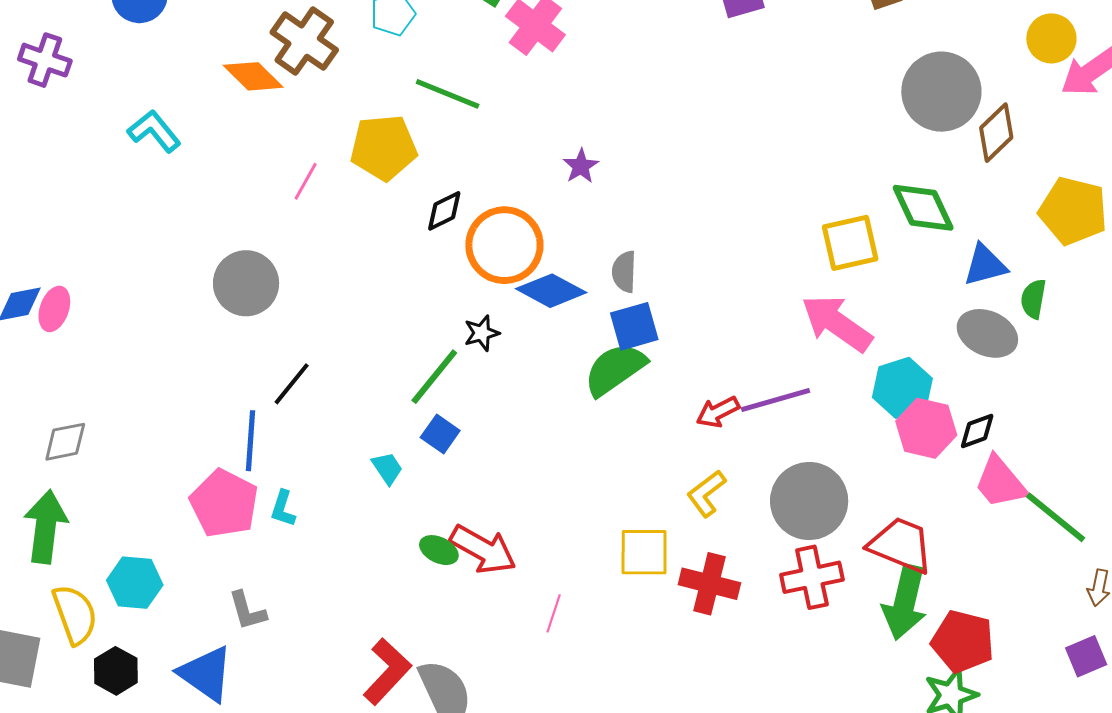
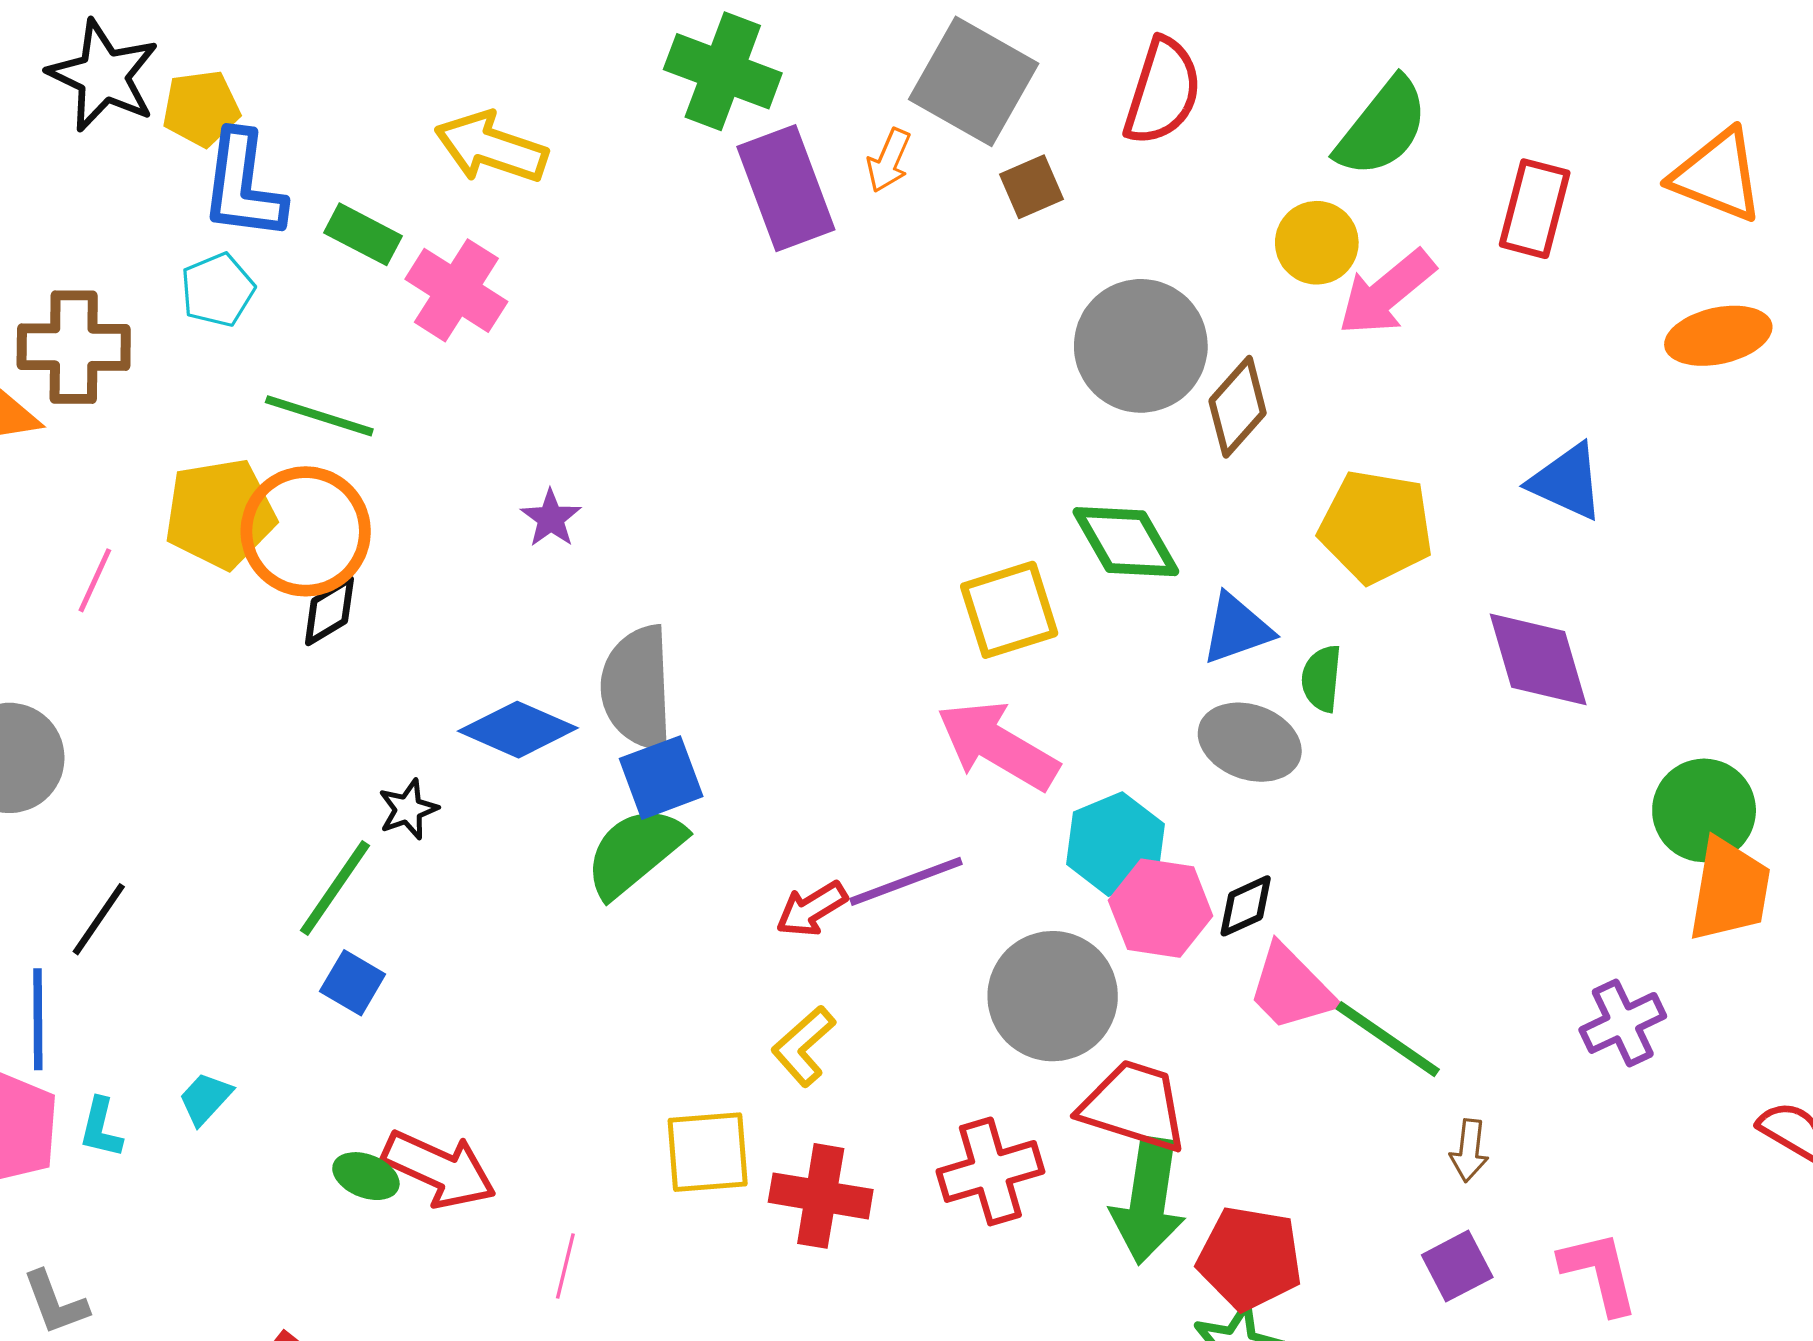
brown cross: (304, 41) -> (74, 347), turned -30
orange circle: (504, 245) -> (306, 531), moved
gray semicircle: (624, 272) -> (637, 688), size x1.8
cyan trapezoid: (387, 468) -> (205, 1098), moved, turned -99
gray circle: (809, 501) -> (1053, 996), moved

